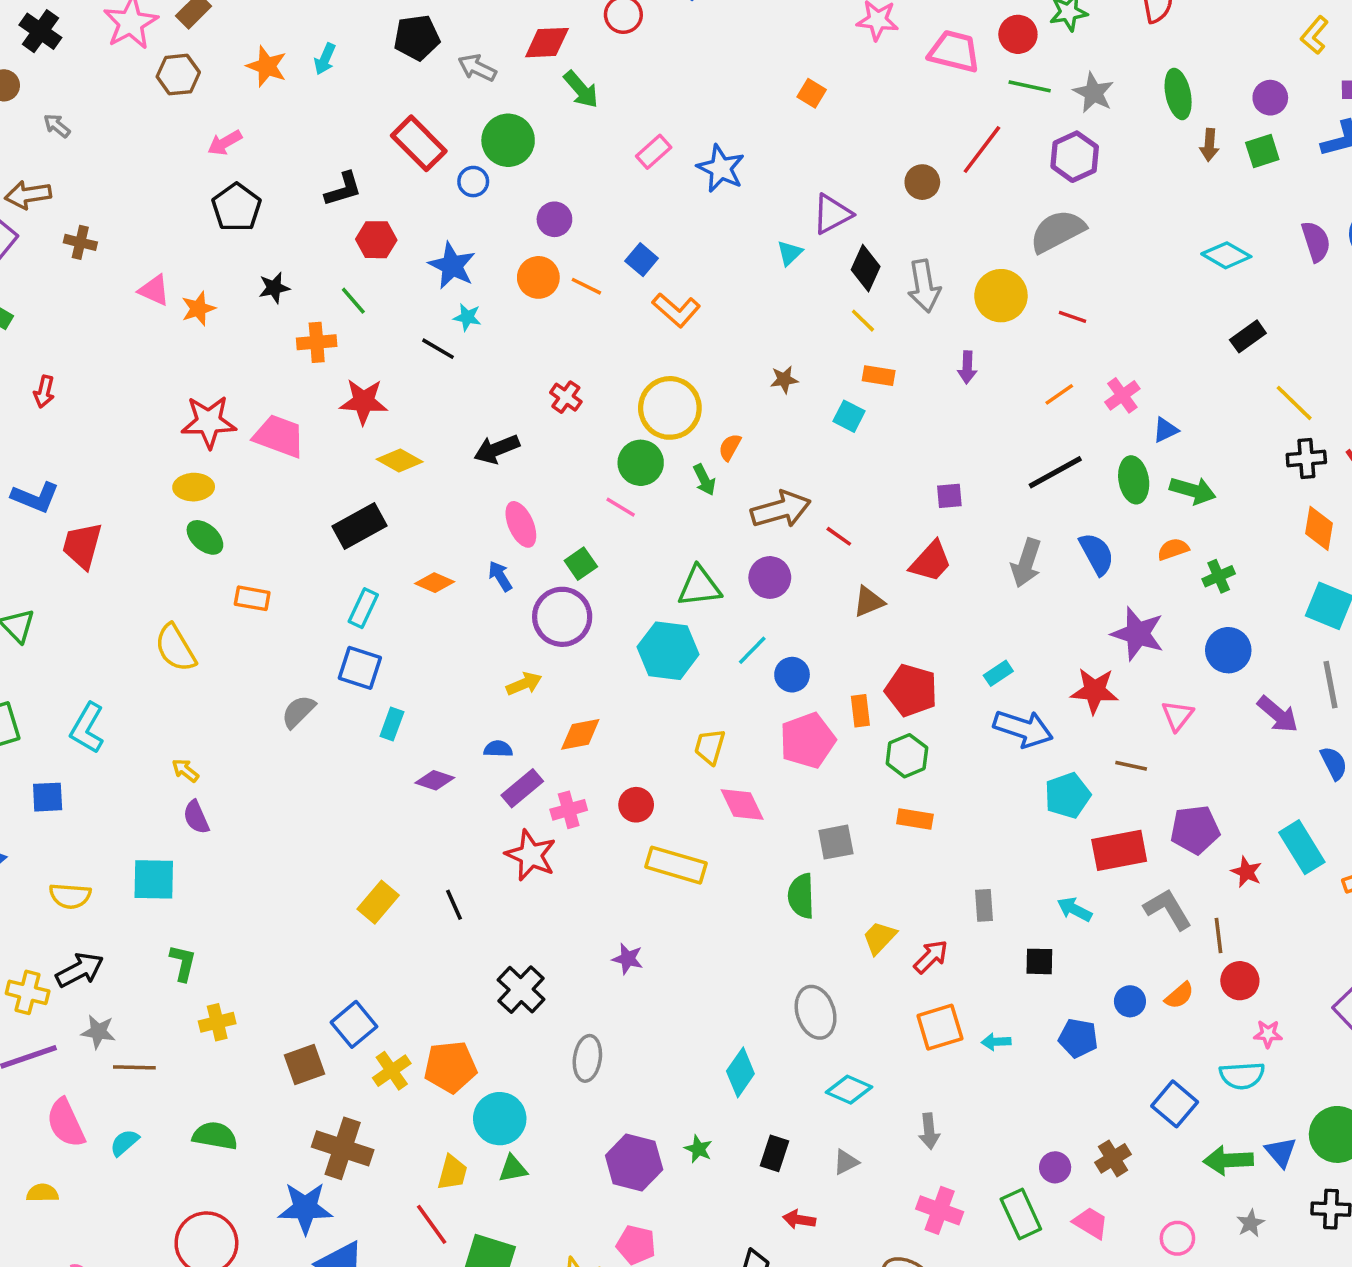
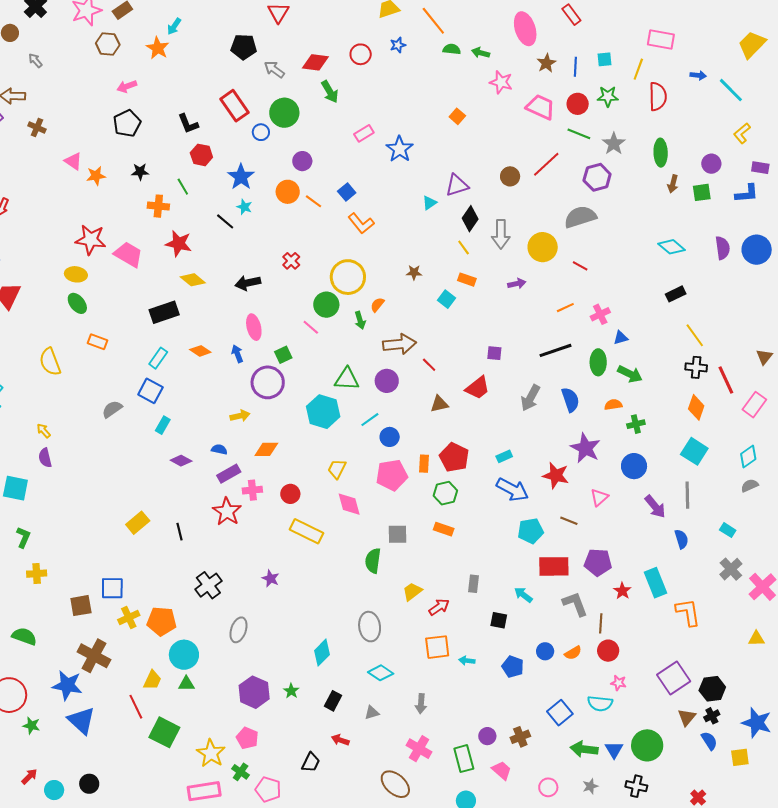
cyan arrow: (325, 59) -> (174, 26), moved
black L-shape: (343, 189) -> (188, 124), turned 75
purple arrow: (967, 367) -> (517, 284), turned -114
blue square: (354, 1024) -> (112, 588), turned 30

